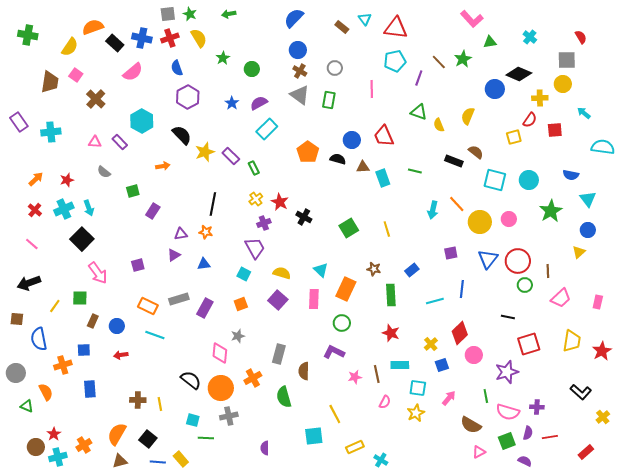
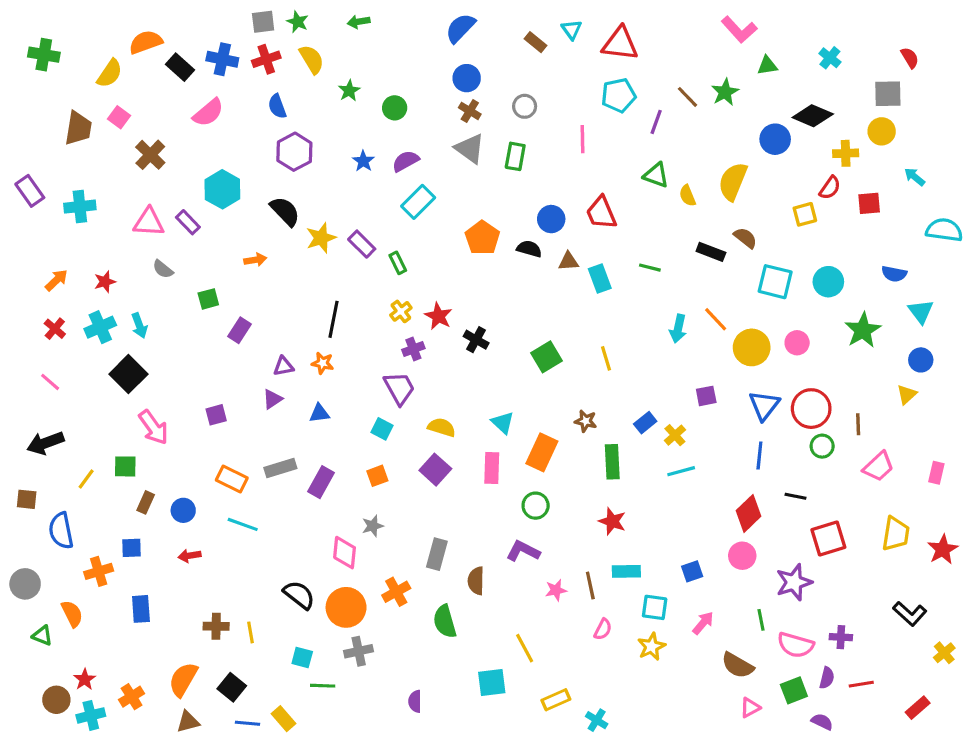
yellow semicircle: (468, 116) -> (733, 181), size x1.4
pink triangle: (95, 142) -> (149, 222), size x1.5
blue line: (462, 289) -> (759, 455), moved
red diamond: (460, 333) -> (749, 513), moved
yellow cross: (431, 344) -> (675, 435), moved

